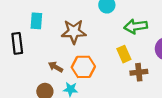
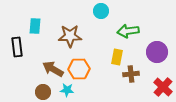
yellow rectangle: (124, 54) -> (117, 57), turned 35
brown arrow: (56, 67) -> (53, 69), size x1.5

